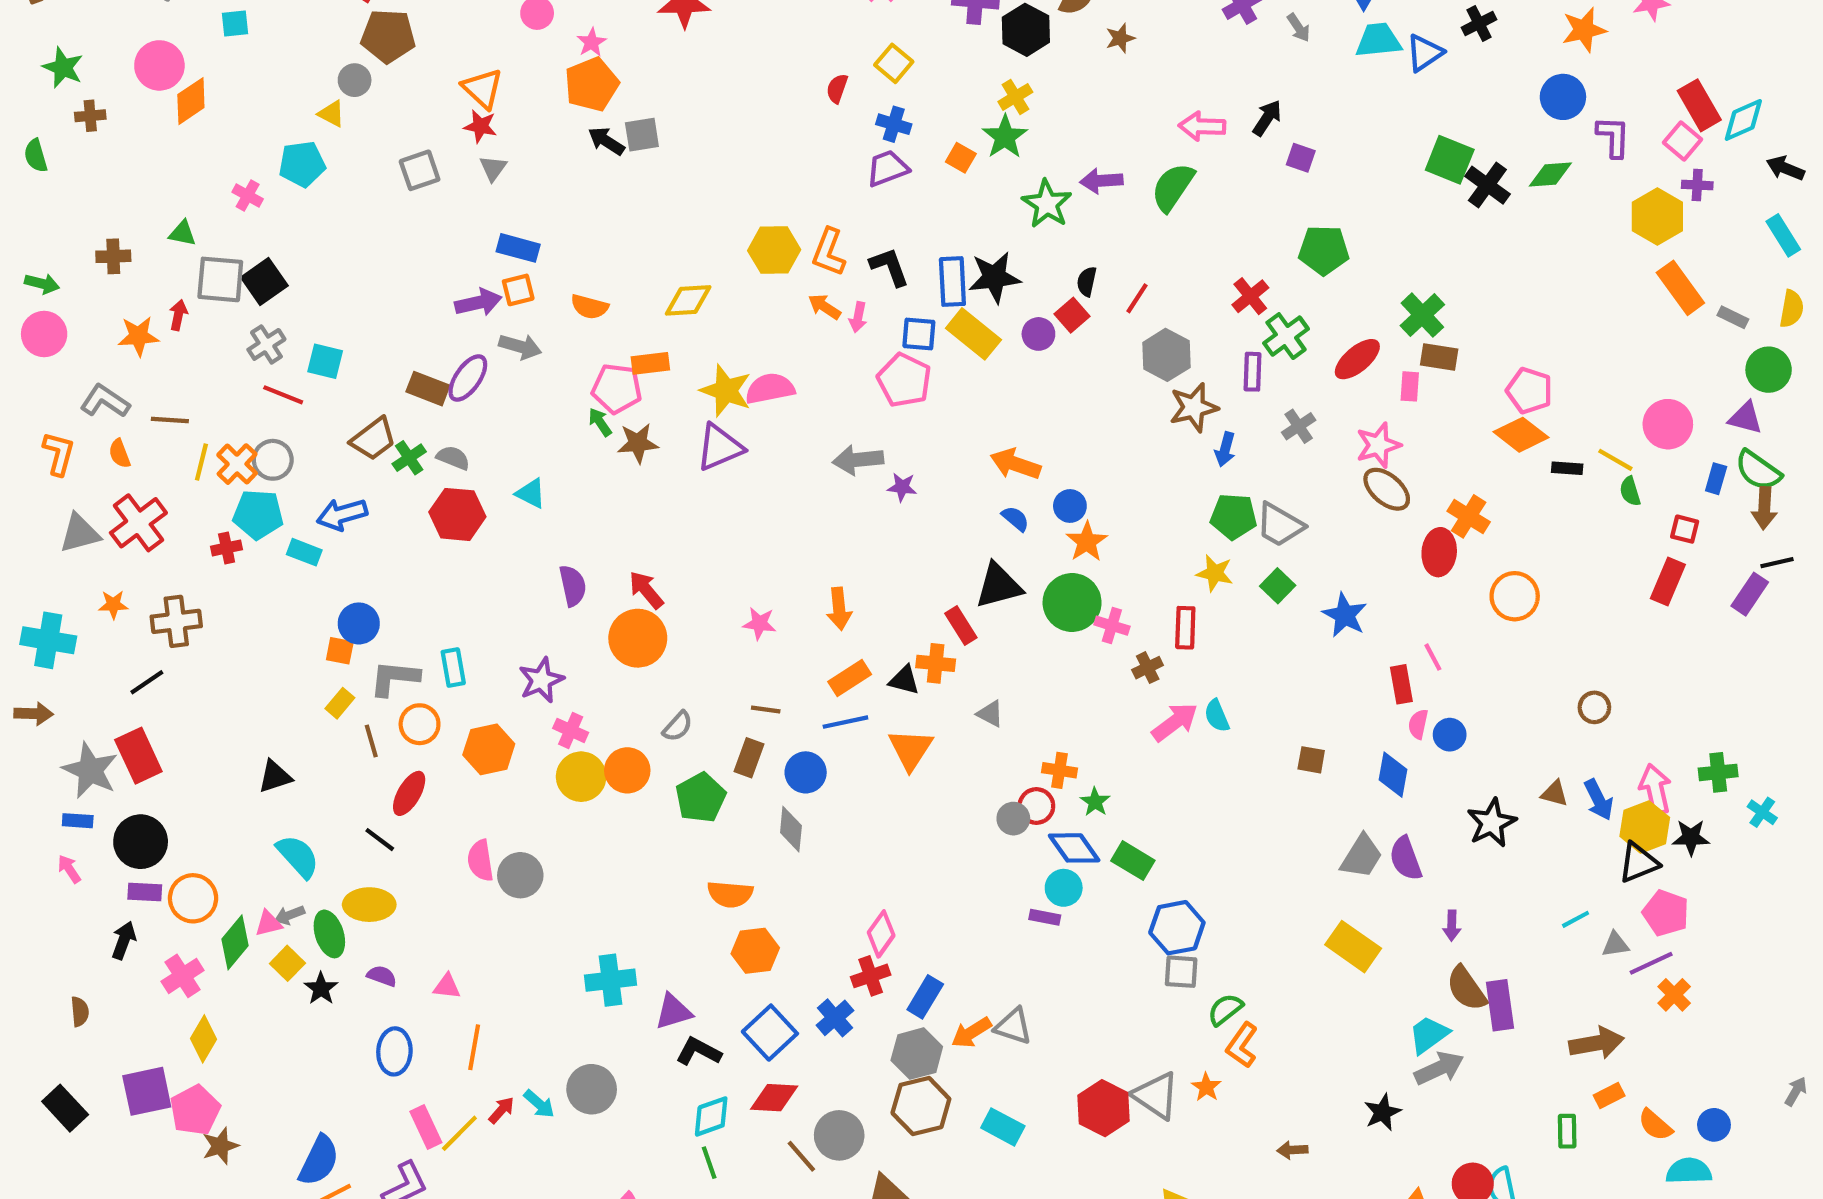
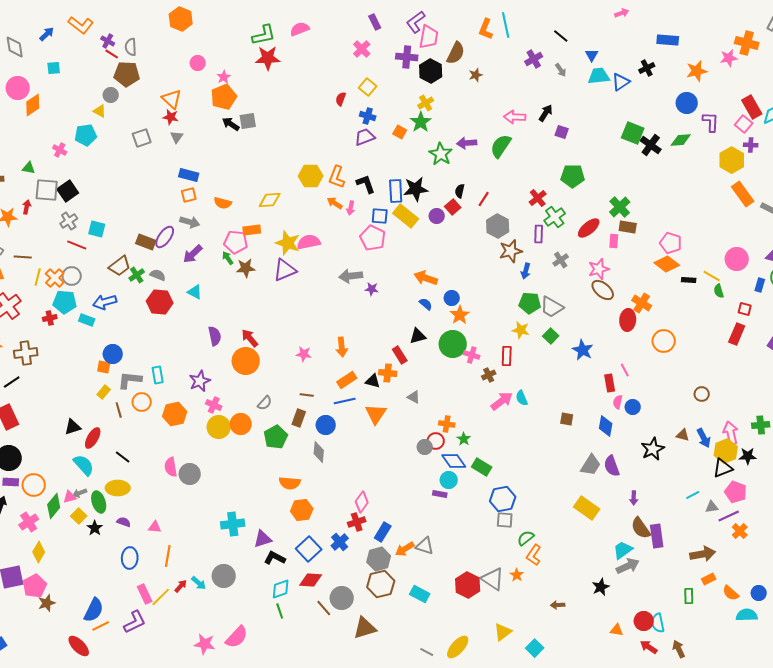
purple arrow: (478, 303) -> (193, 254), moved, turned 150
black triangle: (999, 586) -> (418, 336), size x0.7
red ellipse: (409, 793) -> (93, 438), moved

